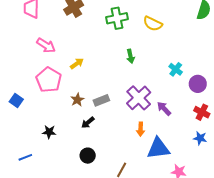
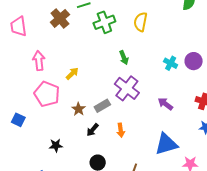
yellow semicircle: (153, 24) -> (141, 22), turned 84
pink arrow: (46, 45) -> (39, 61), turned -120
purple circle: (198, 84) -> (194, 61), moved
purple cross: (139, 98) -> (127, 88), moved
orange arrow: (141, 129) -> (121, 130), moved

